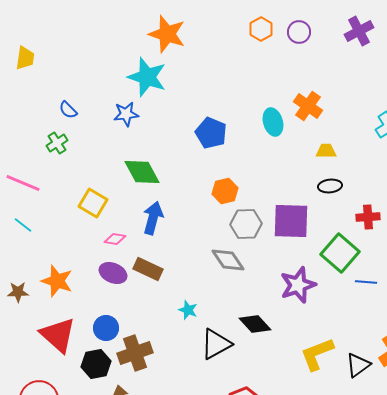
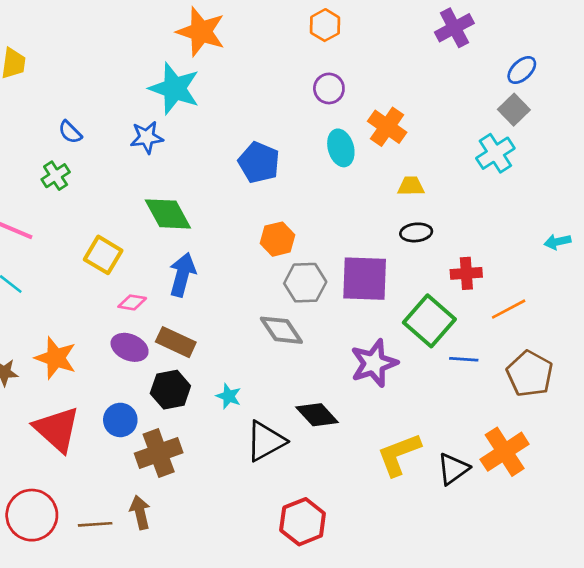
purple circle: (299, 32) -> (329, 88), moved
black hexagon: (96, 364) -> (170, 390), moved

